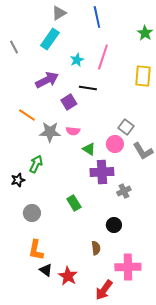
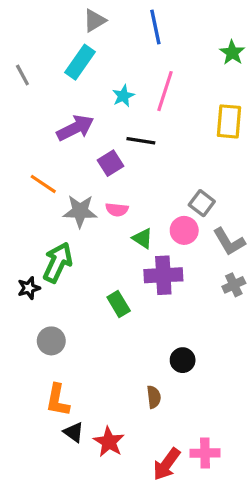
green arrow: (36, 164) -> (58, 262), size x1.4
gray cross: (124, 191) -> (234, 285), moved
green rectangle: (74, 203) -> (119, 304), moved
pink cross: (128, 267) -> (205, 453), moved, size x0.7

